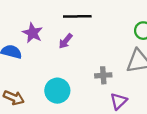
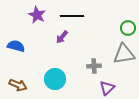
purple star: (33, 33) -> (37, 15), moved

